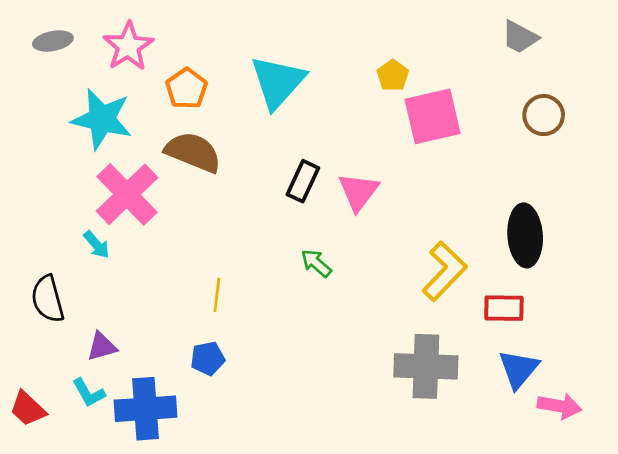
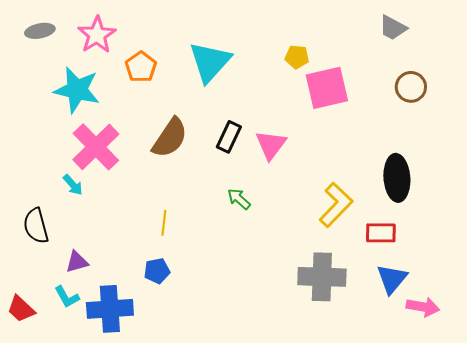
yellow pentagon: (393, 75) -> (297, 57), turned -30
brown semicircle: (193, 152) -> (170, 138), moved, turned 102

